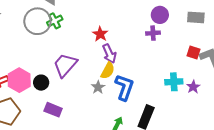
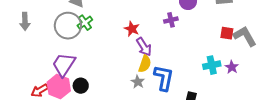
purple cross: (153, 33) -> (171, 20), moved
purple trapezoid: (65, 65) -> (64, 65), moved

